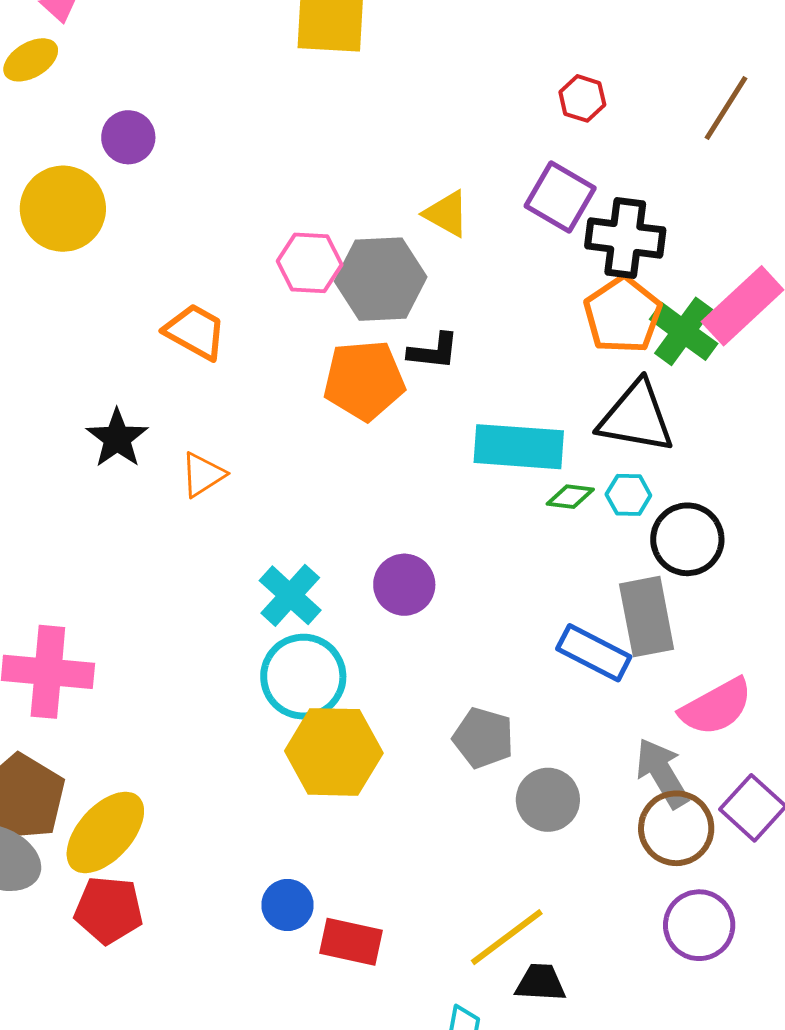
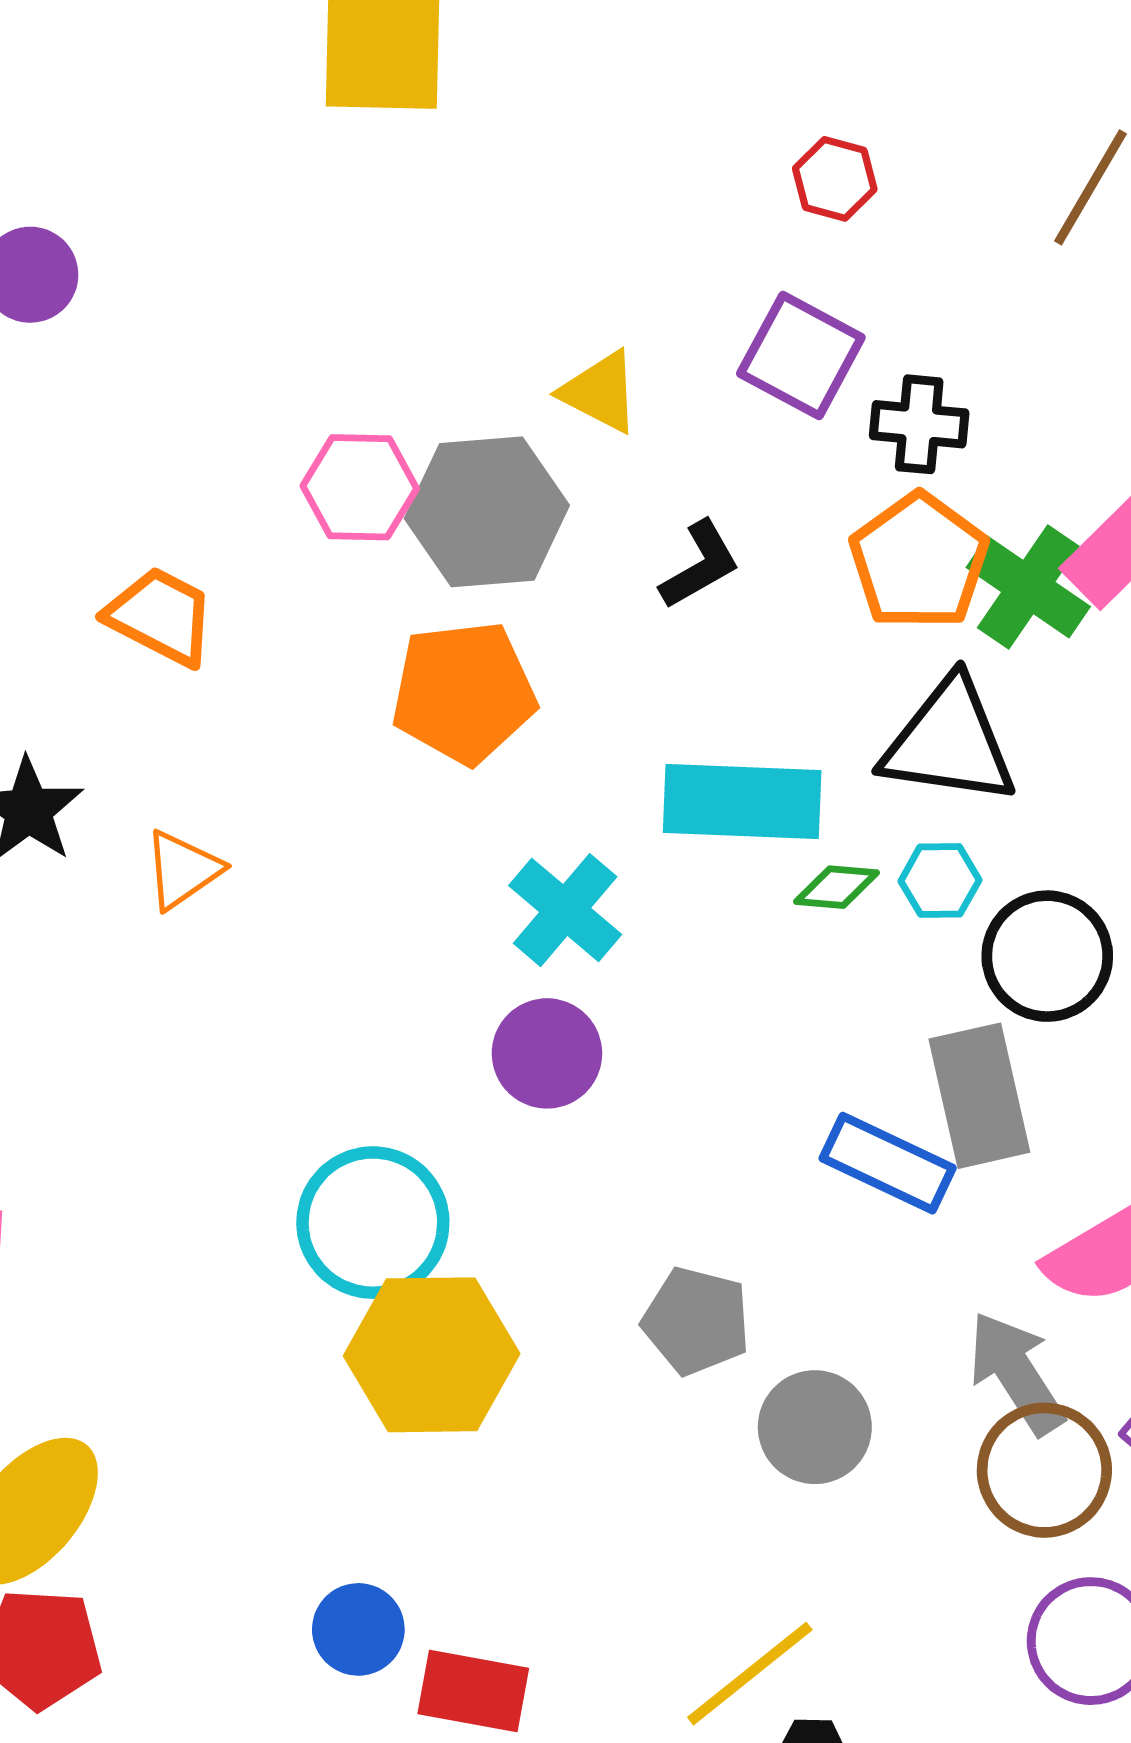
black cross: (625, 238) -> (919, 424), size x0.7
black L-shape: (433, 351) -> (700, 565), moved, turned -34
cyan cross: (290, 595) -> (565, 910), moved

